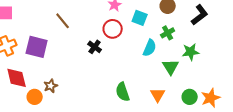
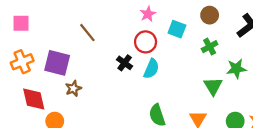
cyan semicircle: (150, 48) -> (151, 69), moved
brown star: (51, 86) -> (73, 88), moved

